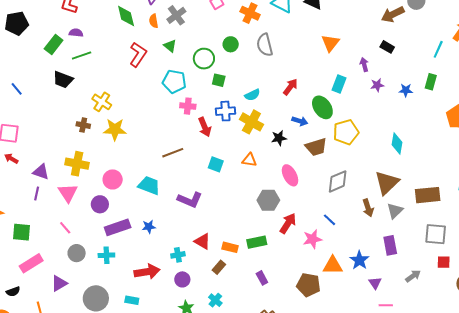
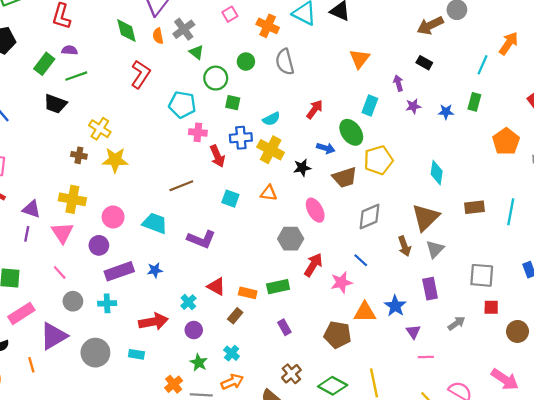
green triangle: (170, 46) -> (196, 52), moved
brown rectangle: (428, 195) -> (475, 207), moved, size x0.7
cyan cross: (178, 255) -> (188, 302), turned -32
purple triangle: (59, 283) -> (54, 336), size x1.5

